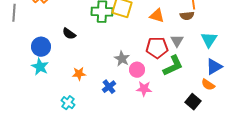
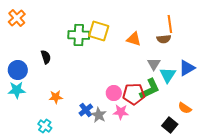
black semicircle: (69, 34) -> (46, 57), turned -144
cyan triangle: (209, 40) -> (168, 75), moved
red pentagon: (157, 48) -> (134, 94), moved
gray star: (122, 59) -> (99, 115), moved
cyan star: (40, 67) -> (17, 90), turned -30
blue triangle: (214, 67) -> (187, 68), moved

